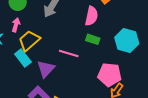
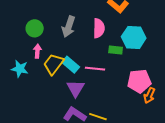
pink semicircle: (92, 16) -> (99, 28), moved
cyan hexagon: (127, 40) -> (134, 37), moved
cyan rectangle: (23, 58) -> (71, 65), moved

